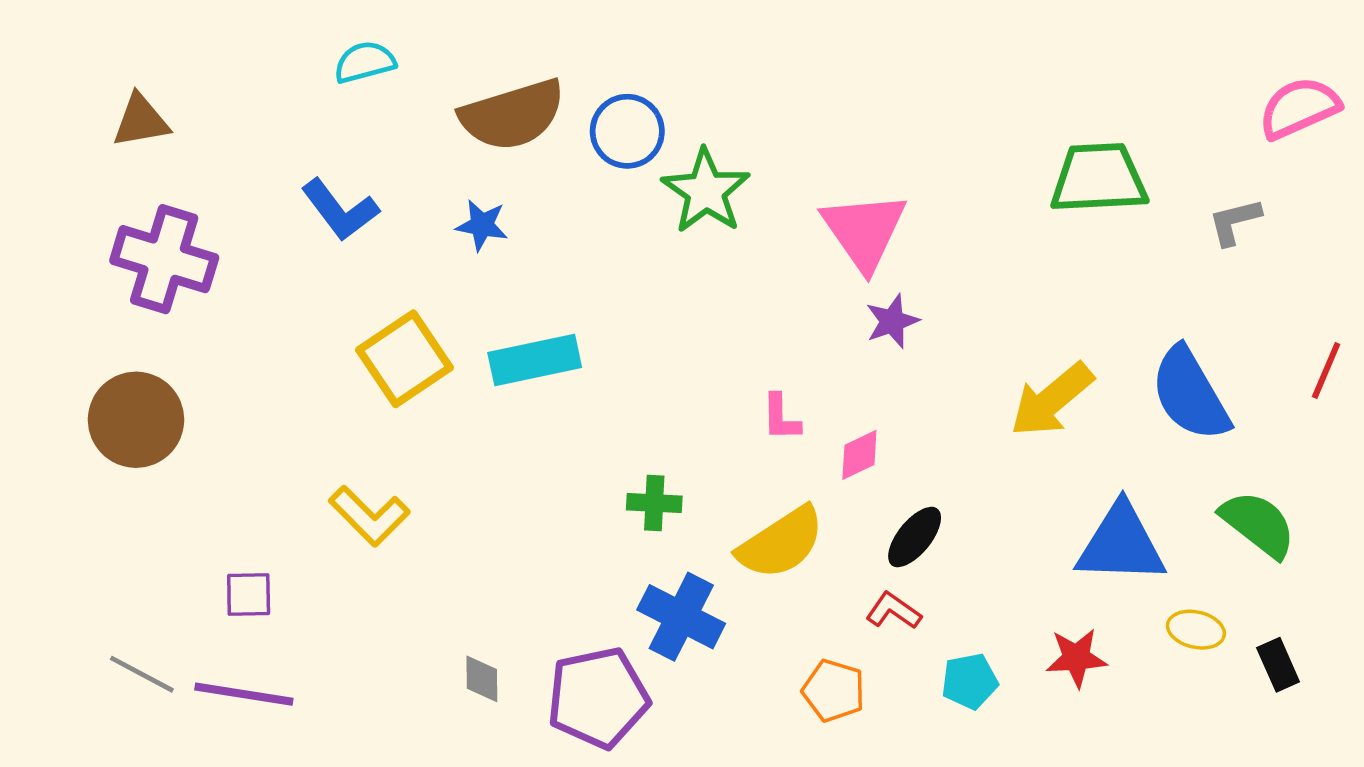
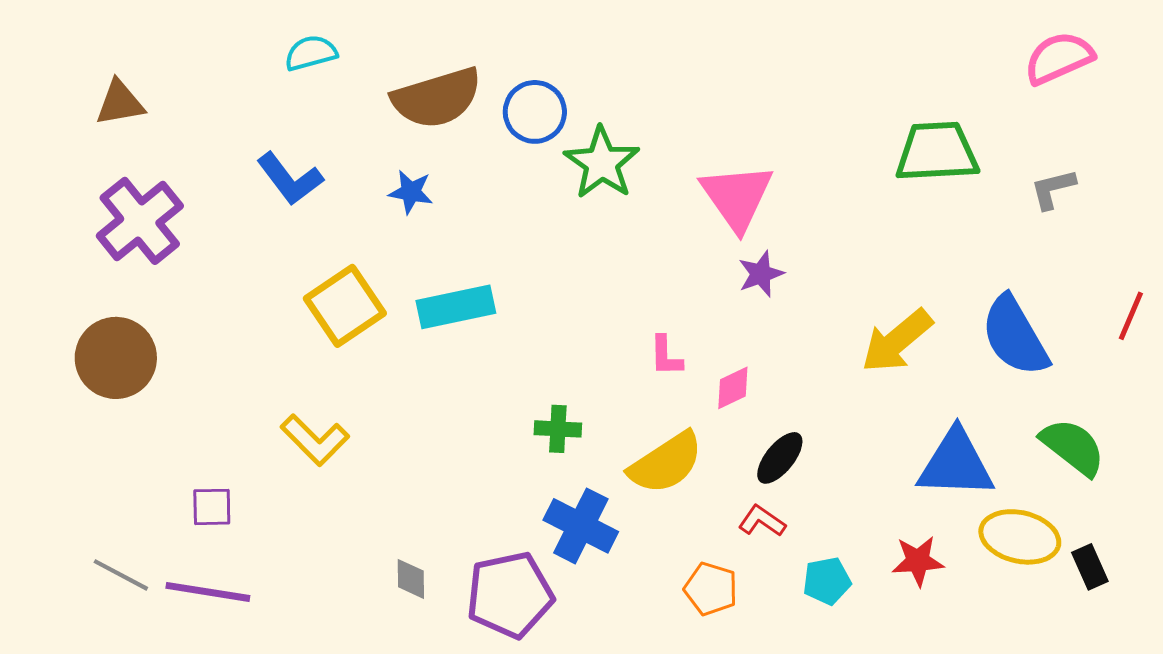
pink semicircle: (1299, 108) -> (1059, 58), moved
purple cross: (164, 259) -> (140, 221), turned 34
yellow ellipse: (1196, 630) -> (1020, 537), size x1.6

